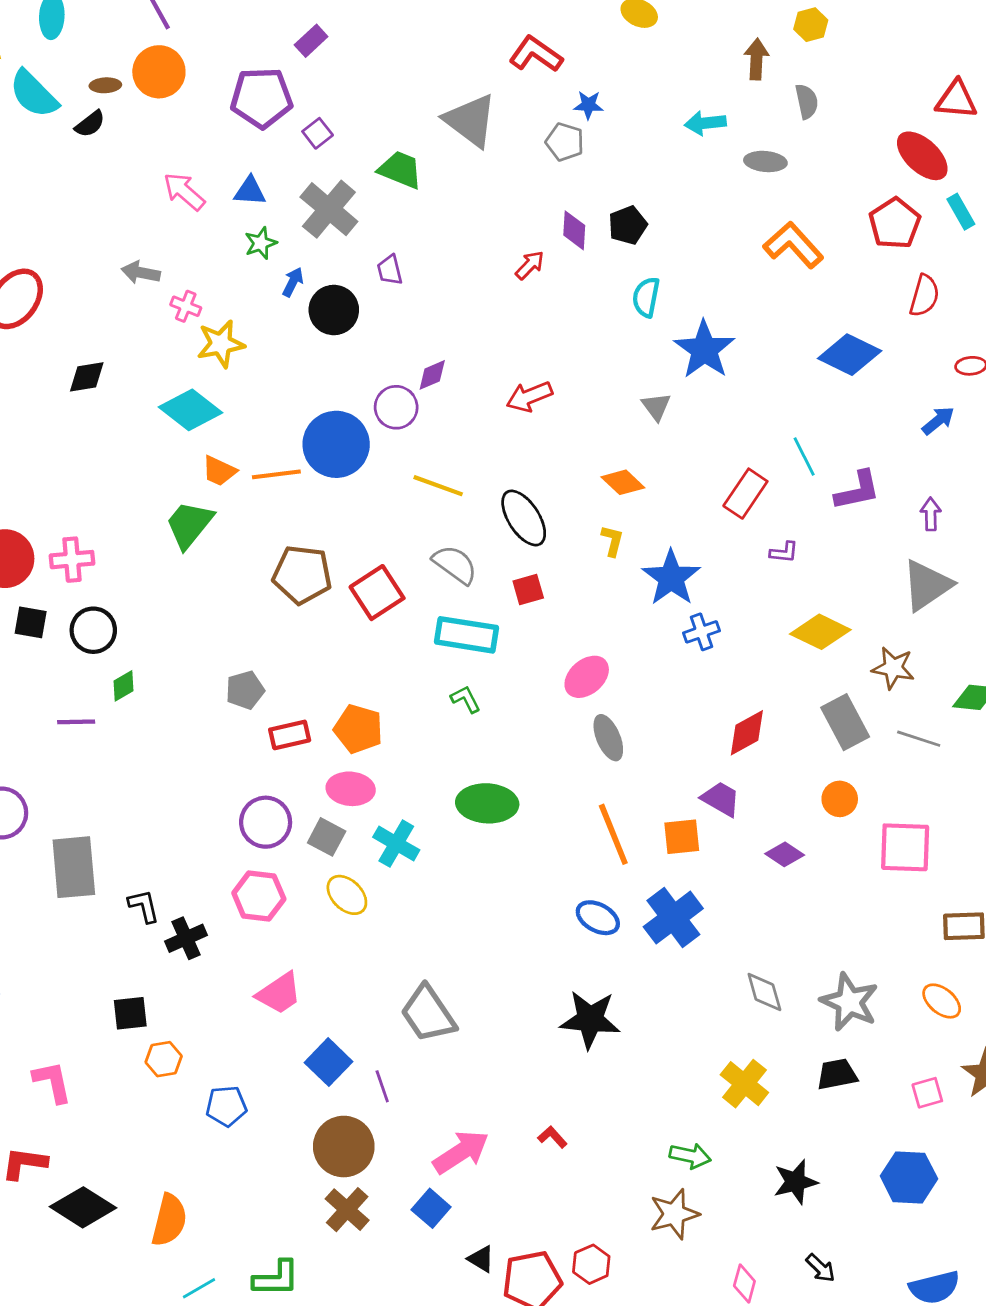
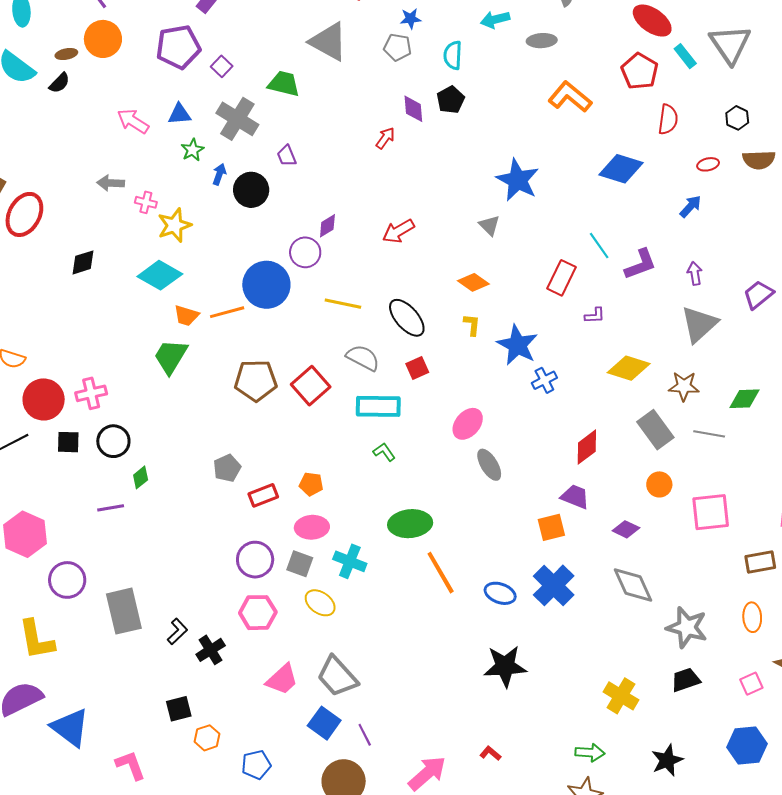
cyan semicircle: (646, 297) -> (453, 55), moved
orange pentagon: (358, 729) -> (311, 484), size x0.7
orange line: (613, 834) -> (441, 573), moved
black L-shape: (144, 906) -> (177, 631), turned 68
gray diamond: (764, 992) -> (633, 585), moved, size x1.4
orange ellipse: (942, 1001) -> (752, 617), turned 56
gray trapezoid: (428, 1014) -> (337, 676), moved

